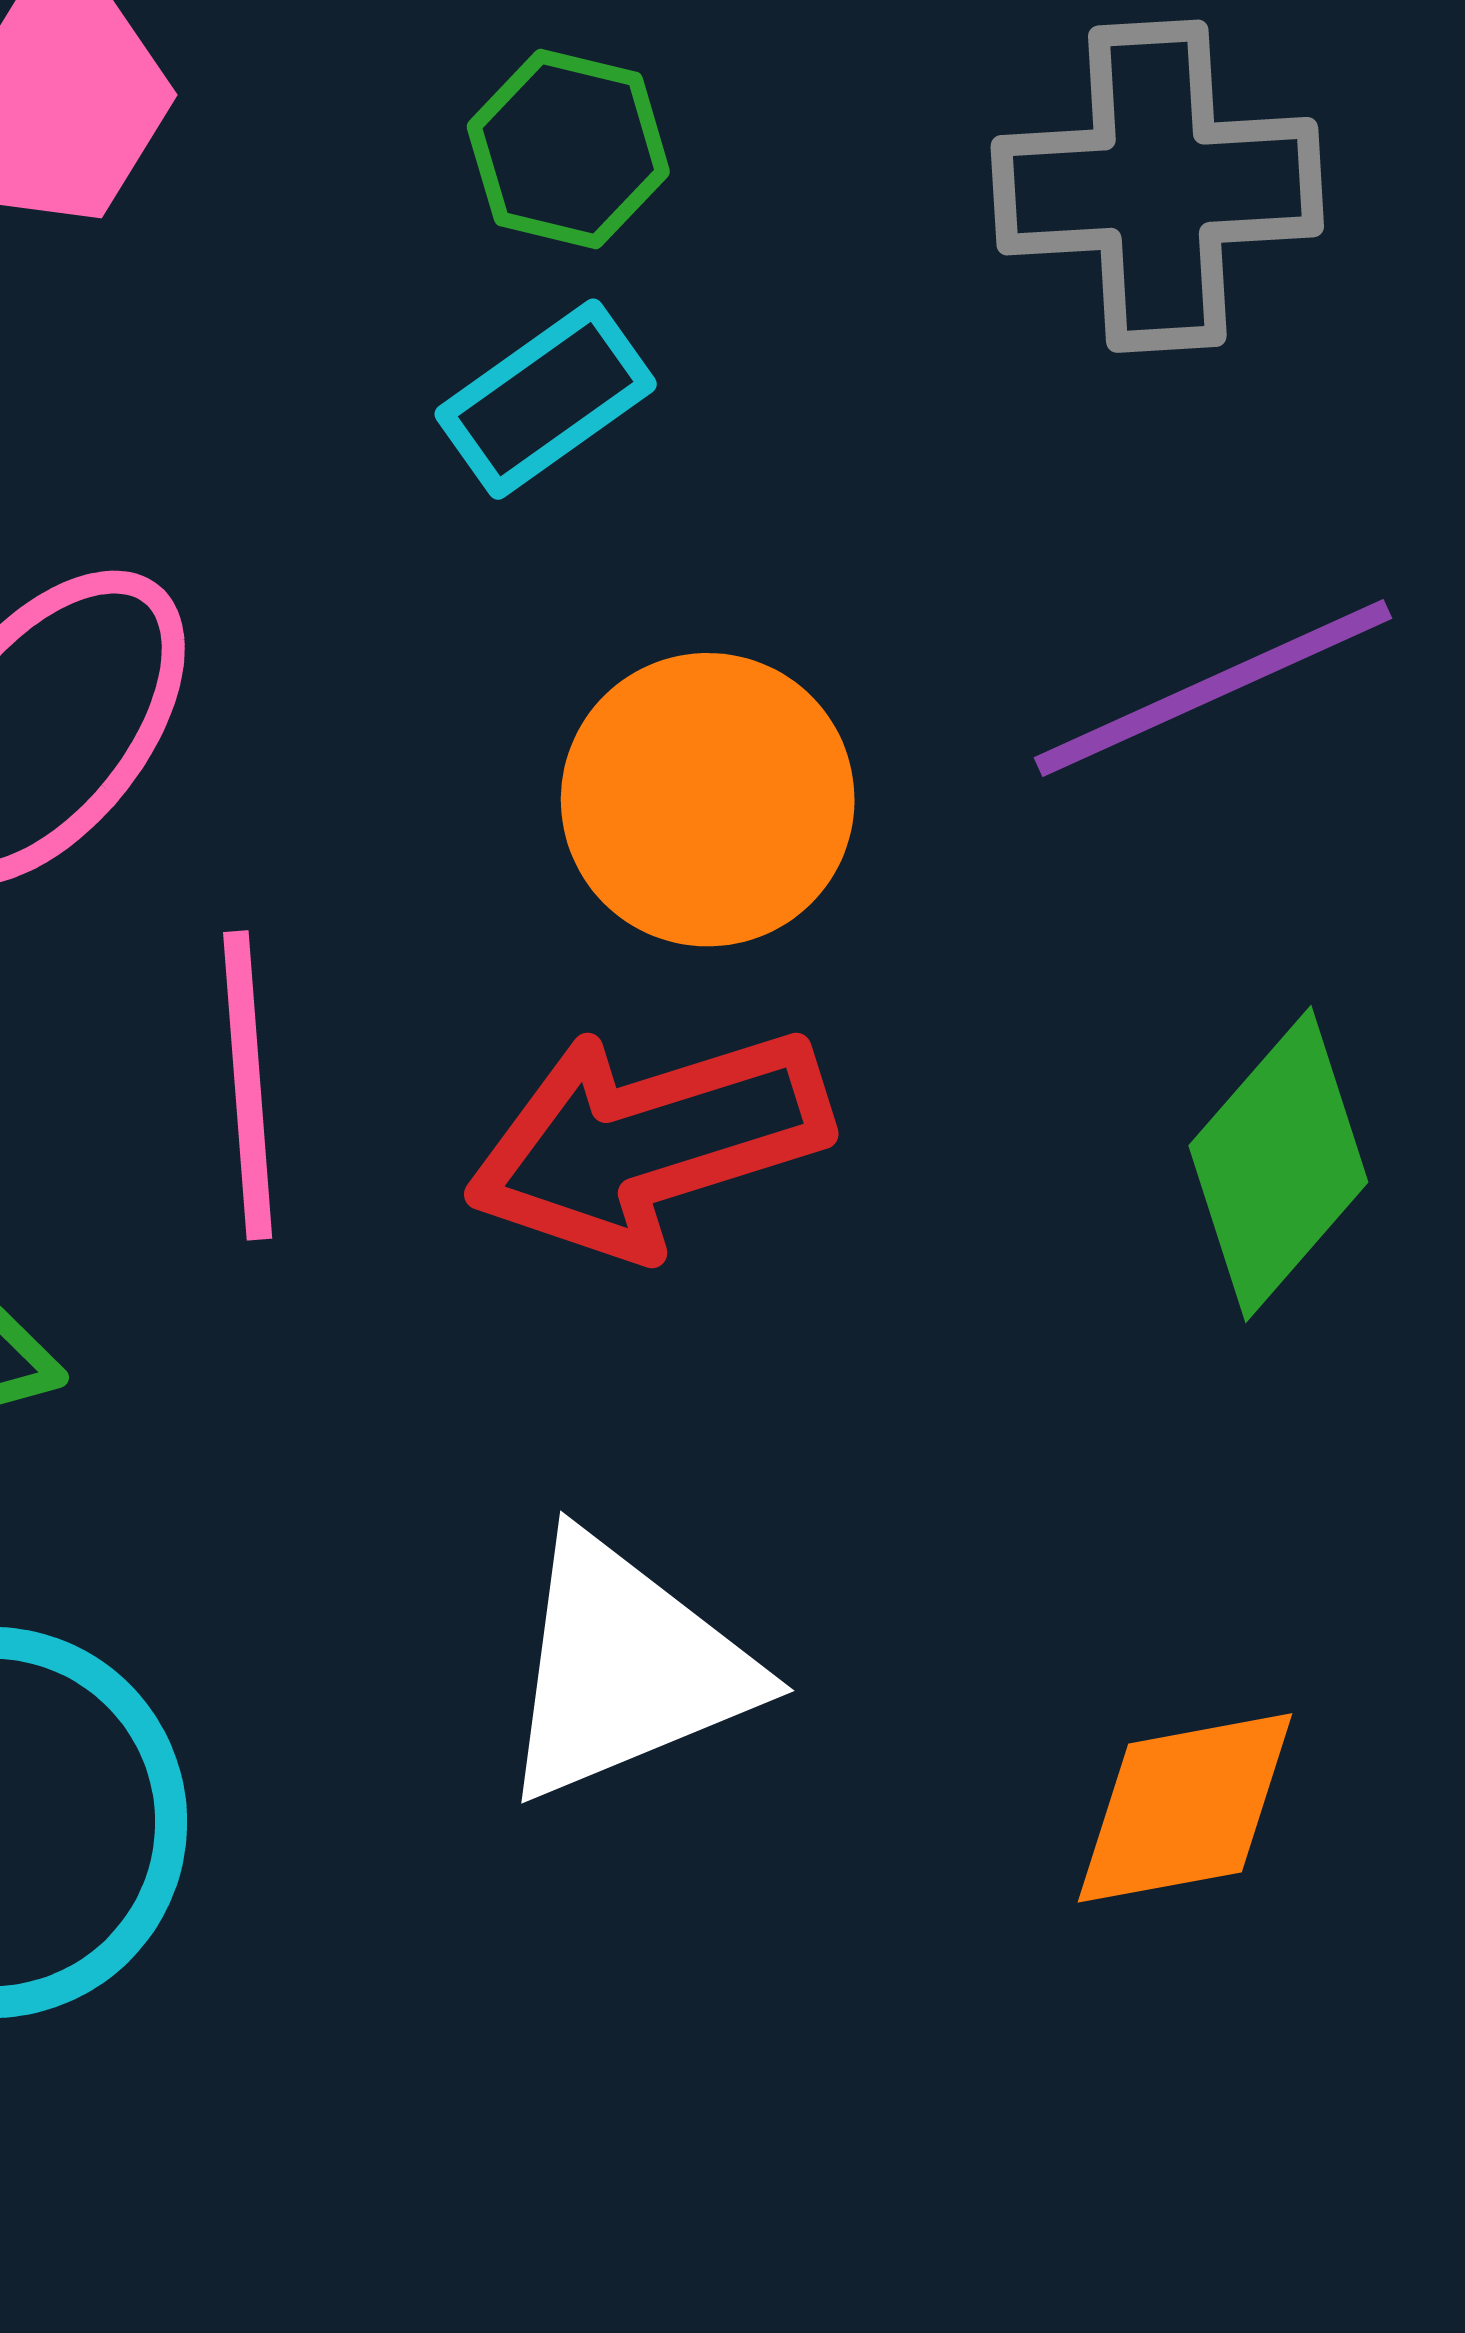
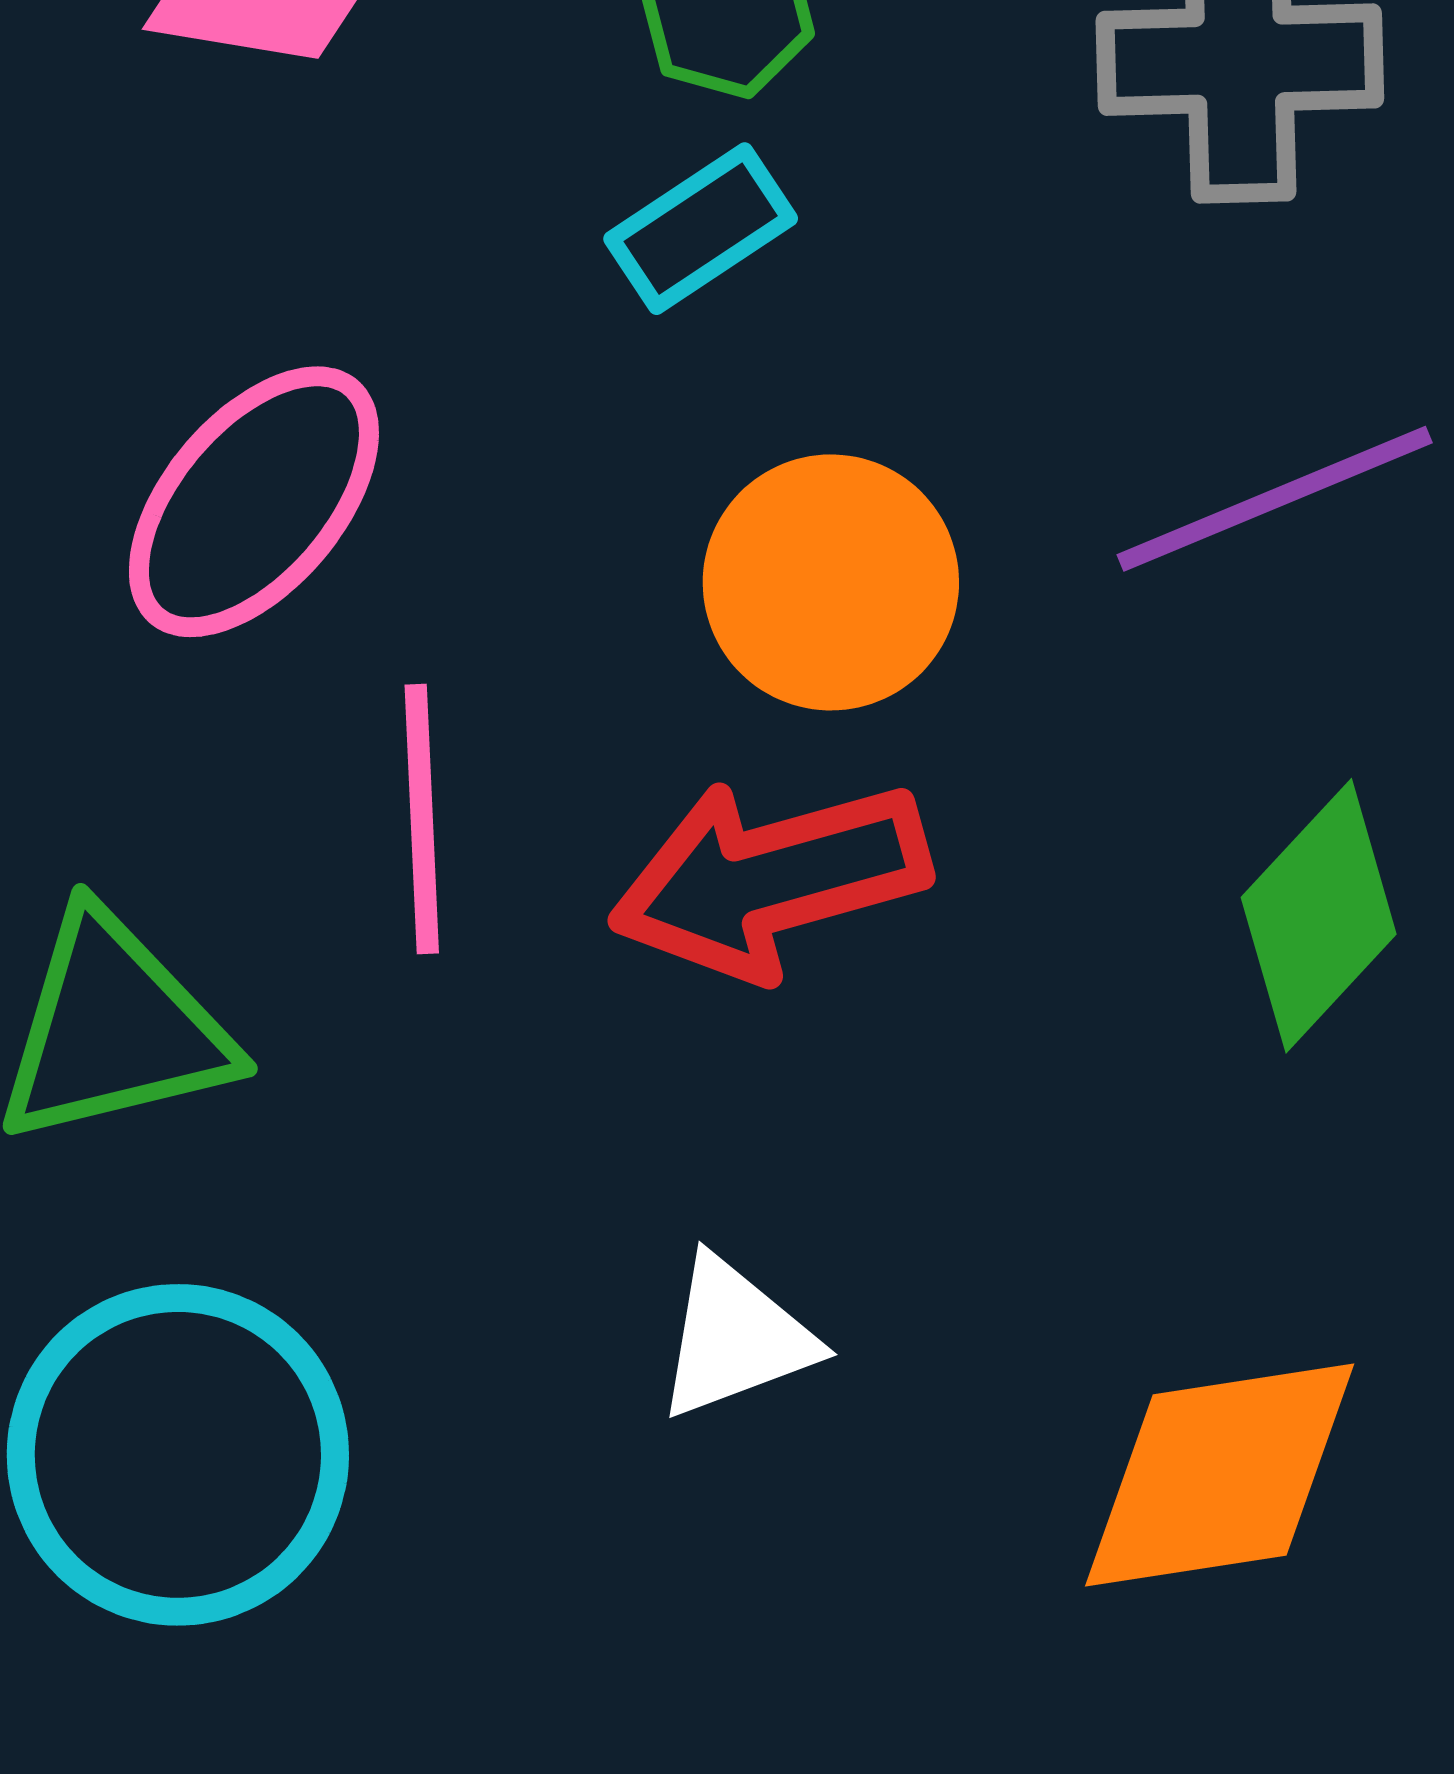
white triangle: (625, 1668) -> (735, 1338), size x0.7
orange diamond: (1185, 1808) -> (1220, 1475), size x1.4

